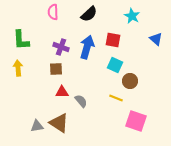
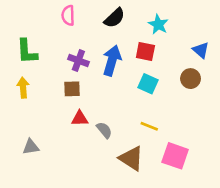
cyan star: (132, 16) -> (158, 24), moved
brown circle: (130, 81) -> (191, 79), moved
brown triangle: (59, 123) -> (131, 158), moved
gray triangle: (37, 126) -> (31, 147), moved

